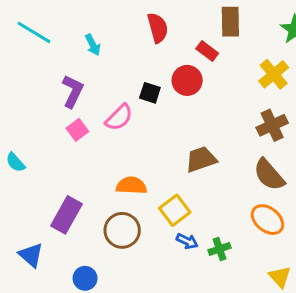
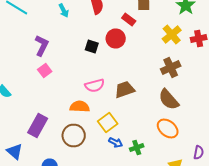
cyan arrow: (93, 45) -> (64, 10), moved
pink semicircle: (119, 118) -> (95, 86), moved, turned 30

